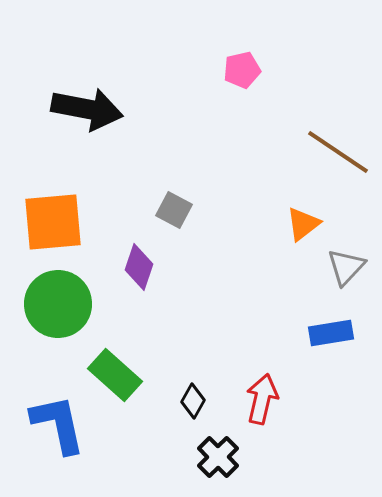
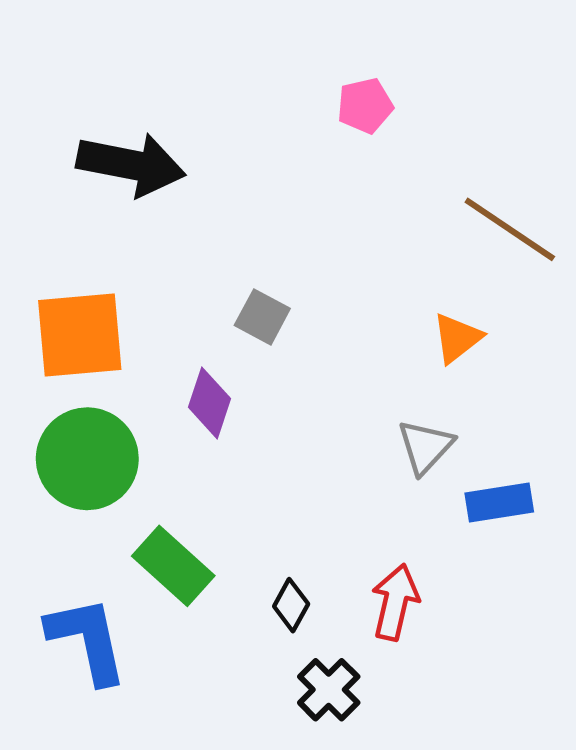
gray triangle: (346, 267) -> (425, 447), moved

